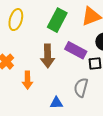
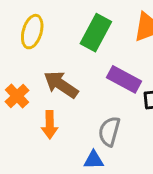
brown arrow: (48, 56) -> (61, 85), moved, turned 125
gray semicircle: (81, 88) -> (109, 131), moved

